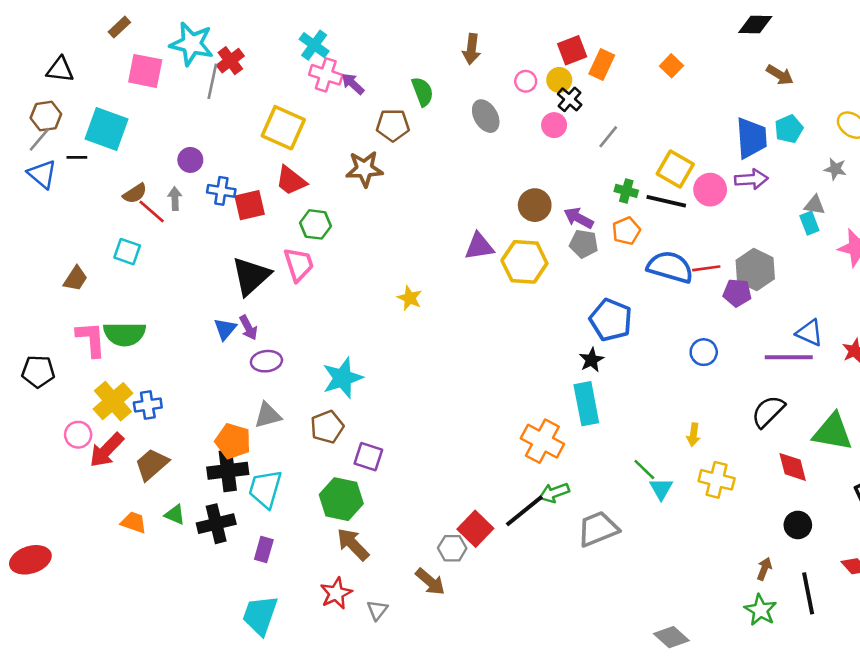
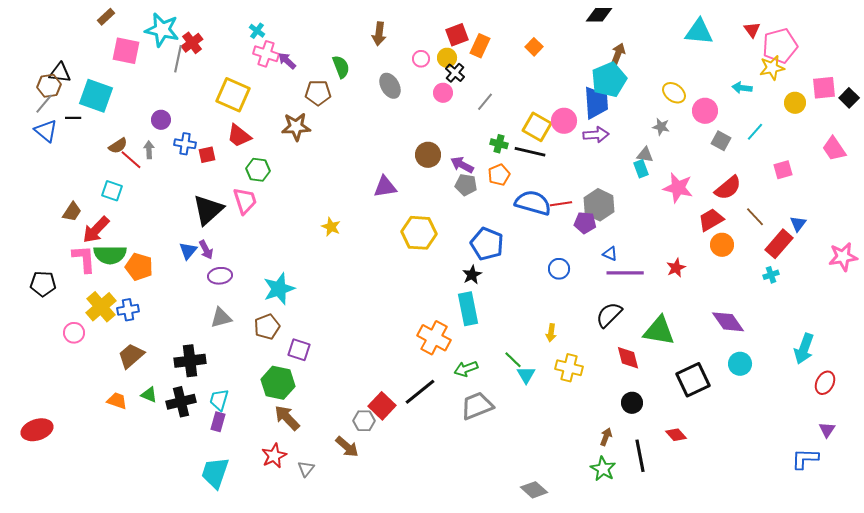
cyan cross: (314, 45) -> (257, 31), size x0.7
black triangle: (60, 70) -> (60, 73), moved
brown arrow: (780, 75) -> (618, 54), turned -100
cyan pentagon: (789, 129) -> (609, 80), moved, size x1.6
pink circle: (710, 190) -> (564, 121), moved
red square: (250, 205) -> (207, 155), size x0.7
yellow hexagon: (524, 262) -> (419, 233), moved
blue triangle: (809, 333) -> (610, 254), moved, size x0.7
orange pentagon: (233, 441) -> (139, 267), moved
red arrow: (107, 450) -> (96, 230), moved
cyan trapezoid: (265, 489) -> (219, 400), moved, size x0.7
green arrow: (554, 493) -> (466, 369), moved

